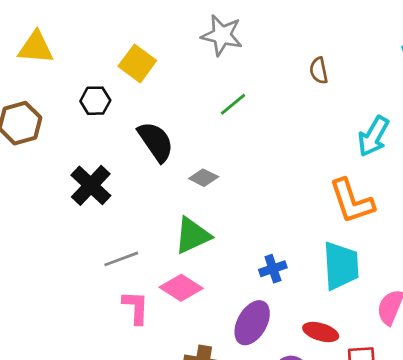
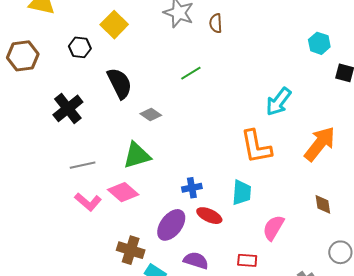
brown semicircle: (319, 71) -> (216, 23), moved
green line: (233, 104) -> (191, 73), moved
cyan trapezoid: (341, 266) -> (242, 193), size x0.7
pink L-shape: (136, 307) -> (88, 202), turned 120
red ellipse: (321, 332) -> (209, 216), moved

